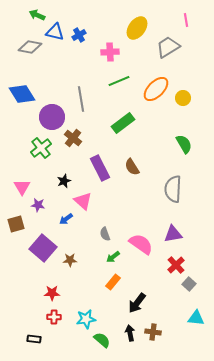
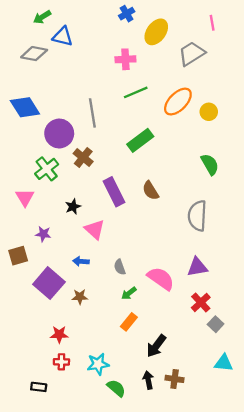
green arrow: (37, 15) -> (42, 17), turned -56
blue cross: (79, 35) -> (127, 14), moved
pink triangle: (22, 187) -> (25, 197), moved
blue arrow: (66, 219) -> (81, 261), moved, turned 40

